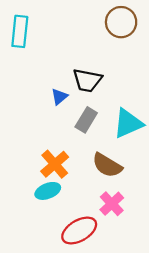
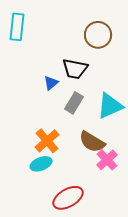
brown circle: (121, 22) -> (98, 35), moved
pink cross: (112, 204) -> (107, 160), moved

